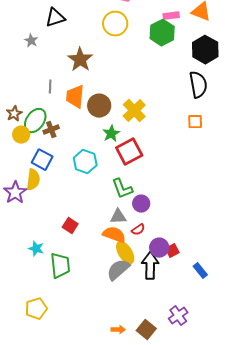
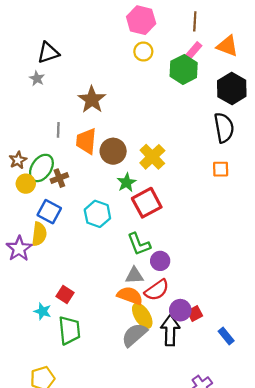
pink rectangle: (171, 16) -> (194, 50), turned -42
black triangle: (55, 18) -> (48, 53), moved
yellow circle: (115, 24) -> (143, 52), moved, size x0.7
red square: (70, 226) -> (65, 295), moved
red semicircle: (138, 230) -> (157, 290), size x1.6

